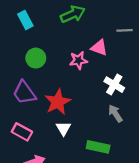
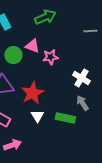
pink triangle: (99, 48) -> (32, 46), moved
green rectangle: (98, 147) -> (65, 118), moved

